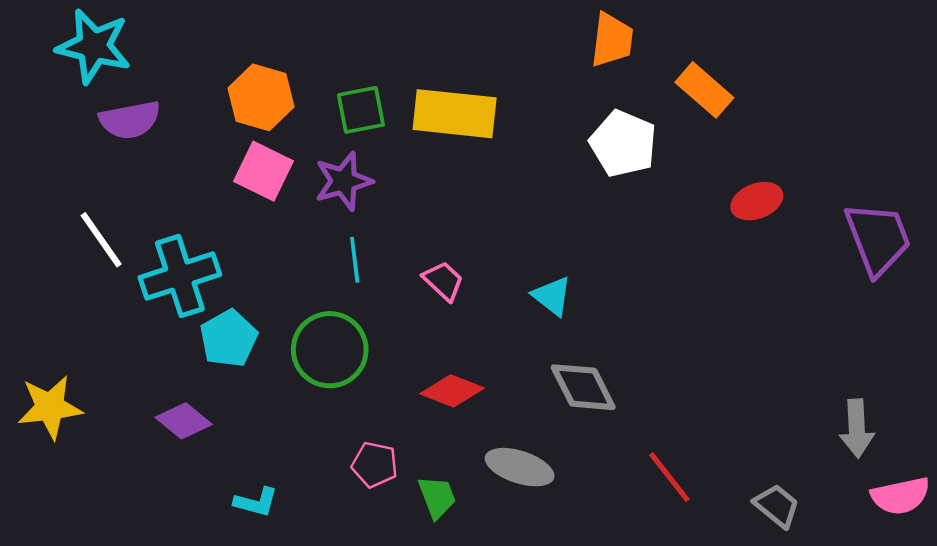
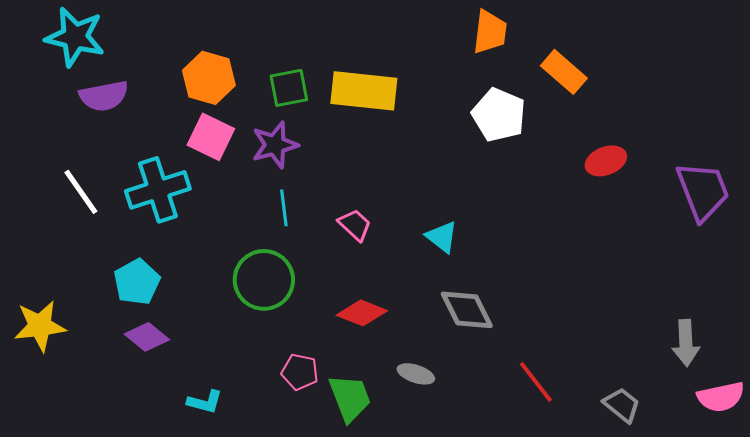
cyan cross: (180, 276) -> (158, 190), moved
cyan pentagon: (229, 338) -> (137, 282), moved
gray ellipse: (520, 467) -> (416, 374), size x0.7
green trapezoid: (437, 497) -> (350, 398), size x1.4

